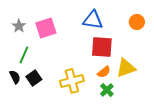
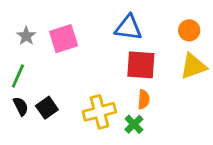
green line: (24, 55) -> (18, 76), moved
yellow triangle: (126, 68) -> (193, 66), moved
orange semicircle: (104, 72) -> (144, 99), turned -48
green cross: (107, 90) -> (134, 124), moved

